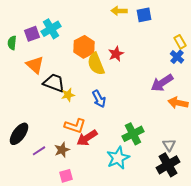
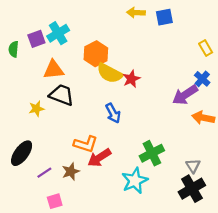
red star: (116, 54) -> (131, 79), moved
blue cross: (177, 57) -> (202, 79), moved
yellow semicircle: (96, 64) -> (110, 73), turned -40
orange triangle: (35, 65) -> (54, 70), moved, turned -48
yellow star: (68, 95) -> (36, 109), moved
pink square: (66, 176) -> (55, 201), moved

